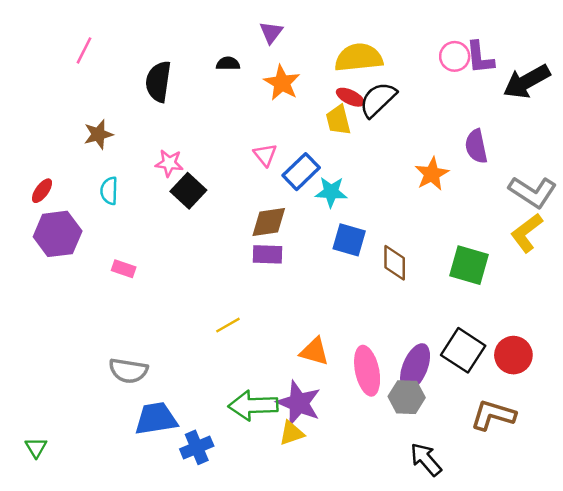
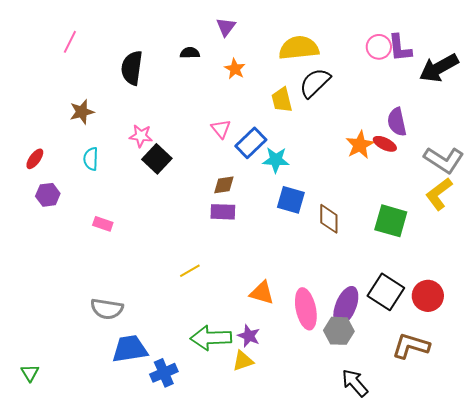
orange star: (282, 83) -> (235, 69), size x0.7
red ellipse: (350, 97) -> (385, 144), moved
brown diamond: (269, 222) -> (224, 185), size x0.7
purple hexagon: (58, 234) -> (48, 195), size x0.6
purple star: (299, 403) -> (249, 336), size x0.6

